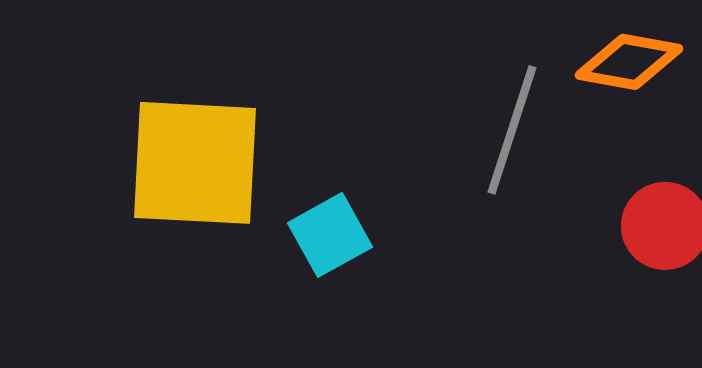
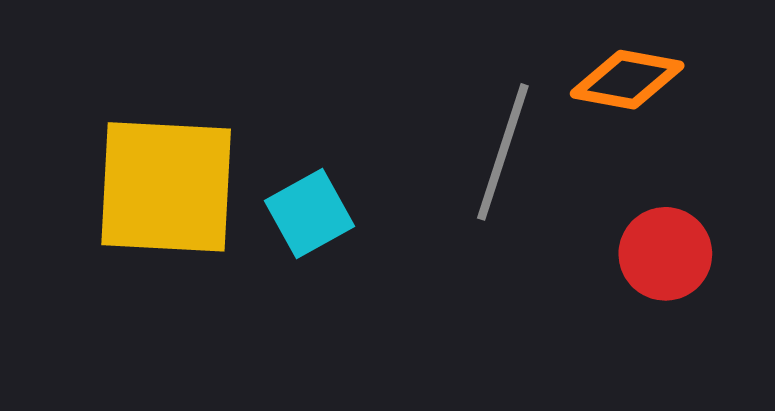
cyan square: (330, 235) -> (310, 213), moved

